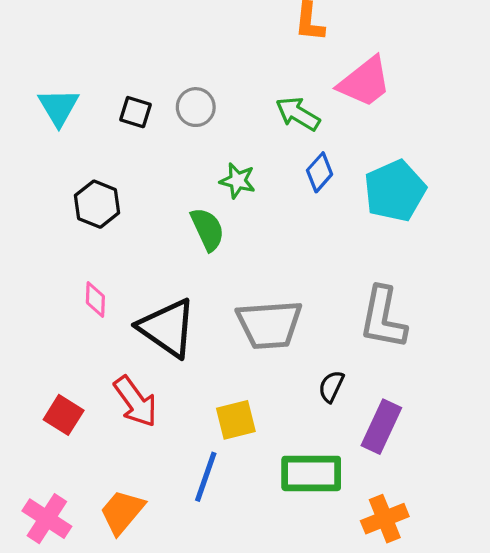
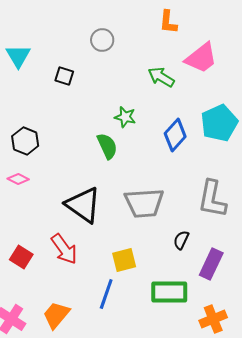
cyan triangle: (59, 107) -> (18, 56), moved
gray circle: (196, 107) -> (102, 40), moved
blue diamond: (320, 172) -> (175, 135), moved, size x1.4
black hexagon: (97, 204) -> (25, 141), moved
pink diamond: (95, 299) -> (18, 179), moved, turned -65

